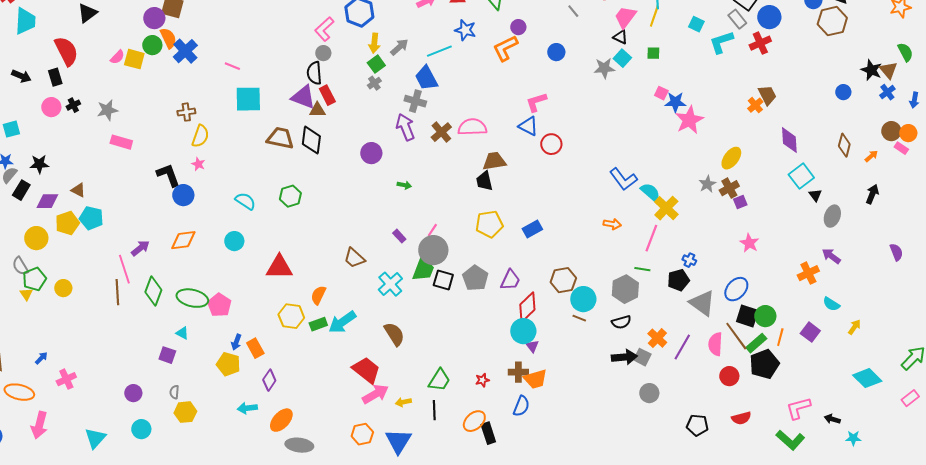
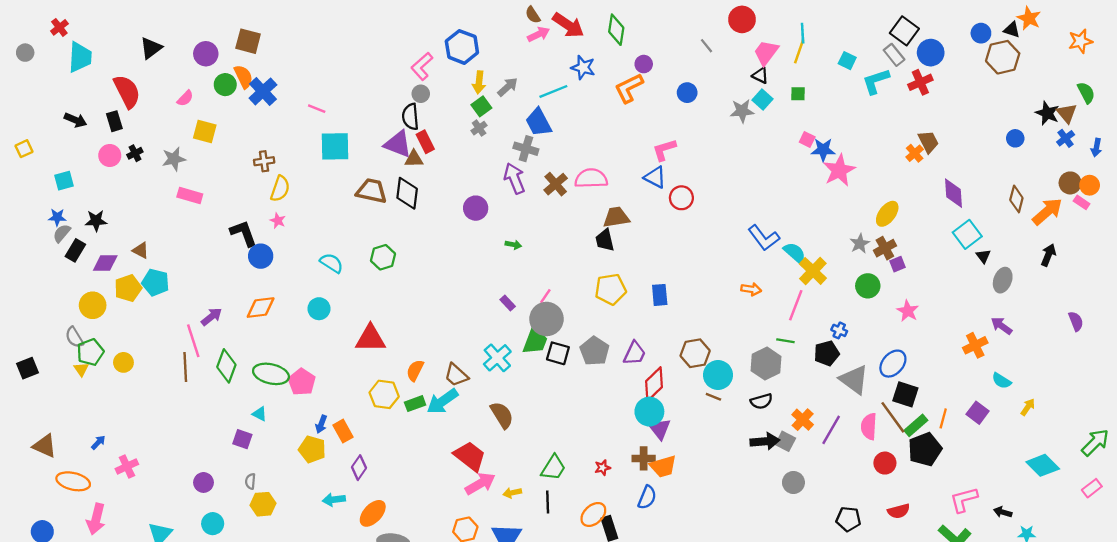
purple circle: (154, 18) -> (206, 54), moved
yellow square: (134, 59) -> (205, 131), moved
orange arrow: (871, 156) -> (1047, 212), size x2.0
blue rectangle: (532, 229) -> (660, 295), turned -66
brown trapezoid: (354, 258) -> (456, 375), moved
green circle: (765, 316) -> (868, 286), moved
purple triangle: (532, 346) -> (660, 429), size x1.5

